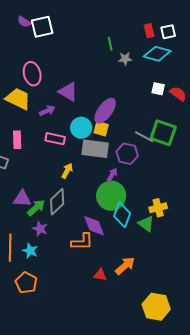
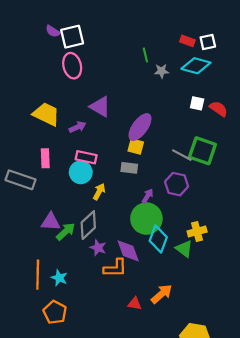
red rectangle: (149, 31) -> (187, 41), turned -56
pink ellipse: (32, 74) -> (72, 66), moved
cyan circle: (81, 128) -> (81, 172), moved
gray rectangle: (95, 149) -> (129, 168), size x0.6
purple hexagon: (127, 154) -> (177, 184), moved
purple star: (40, 229) -> (98, 248), moved

